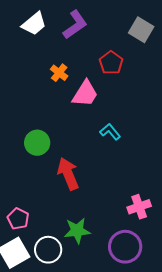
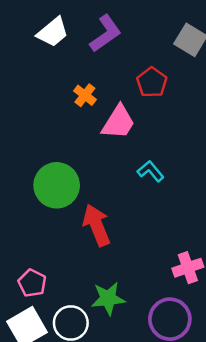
green circle: (37, 143) -> (57, 185), size x1.4

